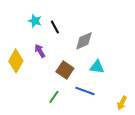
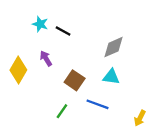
black line: (55, 27) -> (63, 31), turned -32
gray diamond: (84, 41) -> (114, 47), moved

